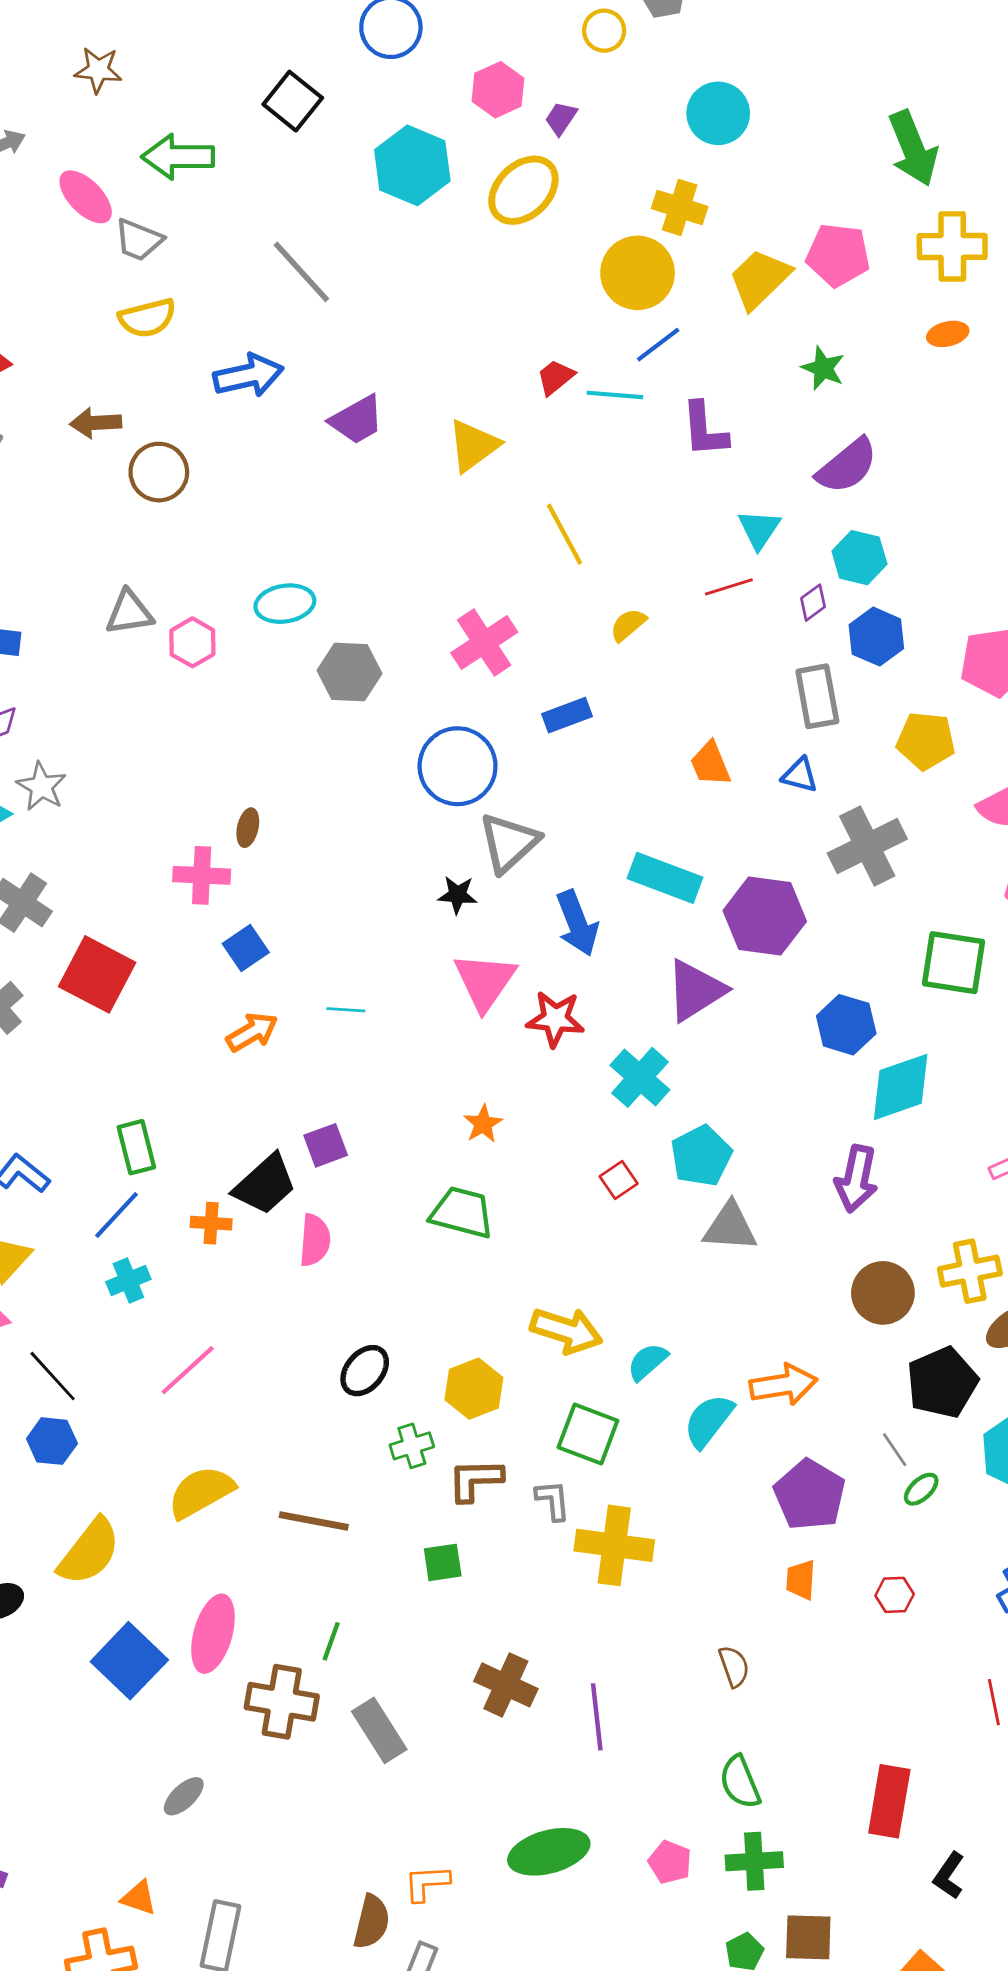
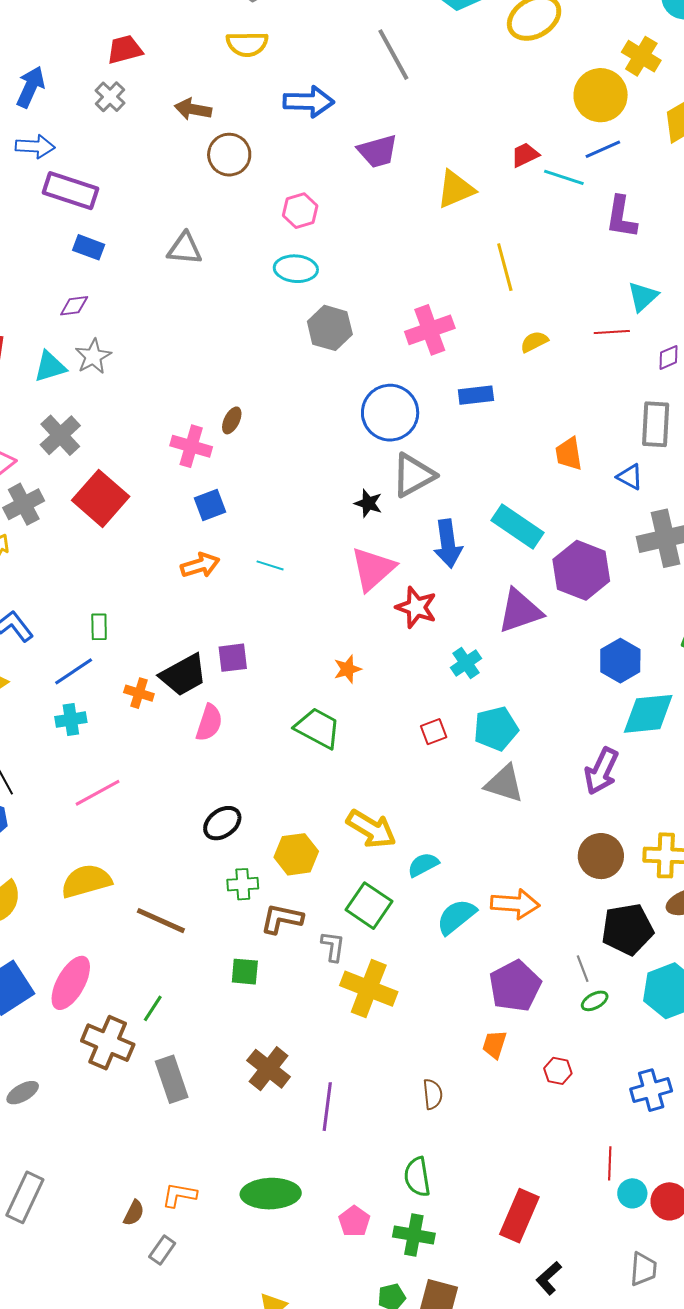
gray line: (301, 272) -> (393, 55), moved
pink hexagon: (192, 642) -> (300, 211), moved
cyan cross: (640, 1077) -> (466, 663), size x0.7
green rectangle: (136, 1147) -> (99, 627), size x0.7
brown semicircle: (372, 1922) -> (134, 1213), size x0.7

